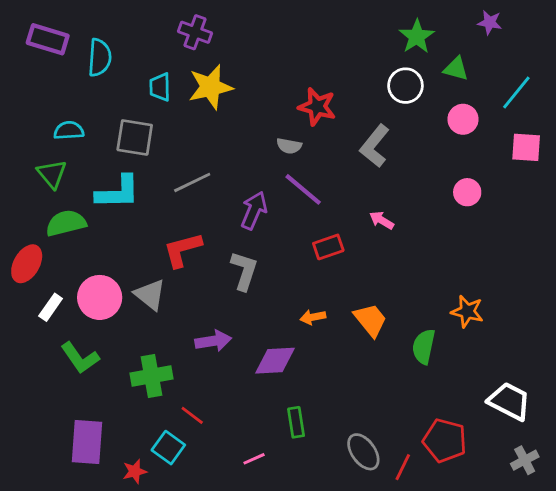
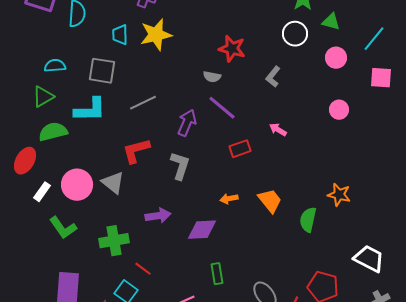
gray L-shape: (375, 146) -> (273, 77), size x0.7
green triangle: (52, 174) -> (43, 97), turned 40

